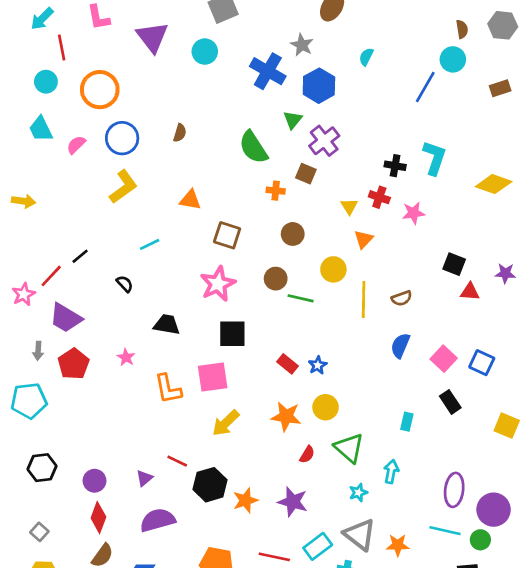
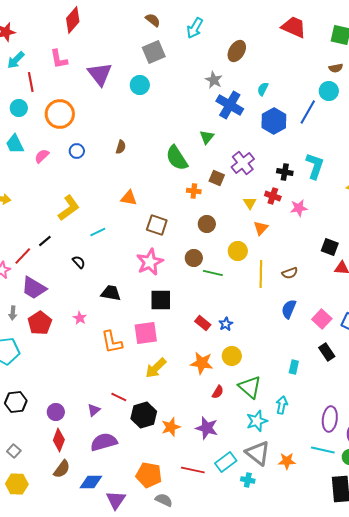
brown semicircle: (462, 29) -> (336, 68), turned 88
blue cross: (268, 71) -> (230, 105), moved
blue hexagon: (319, 86) -> (274, 121), moved
blue circle: (122, 138) -> (77, 151), size x0.6
purple cross: (324, 141) -> (243, 163), moved
yellow L-shape: (123, 187) -> (69, 208), moved
cyan star: (358, 493) -> (257, 421), size x1.5

